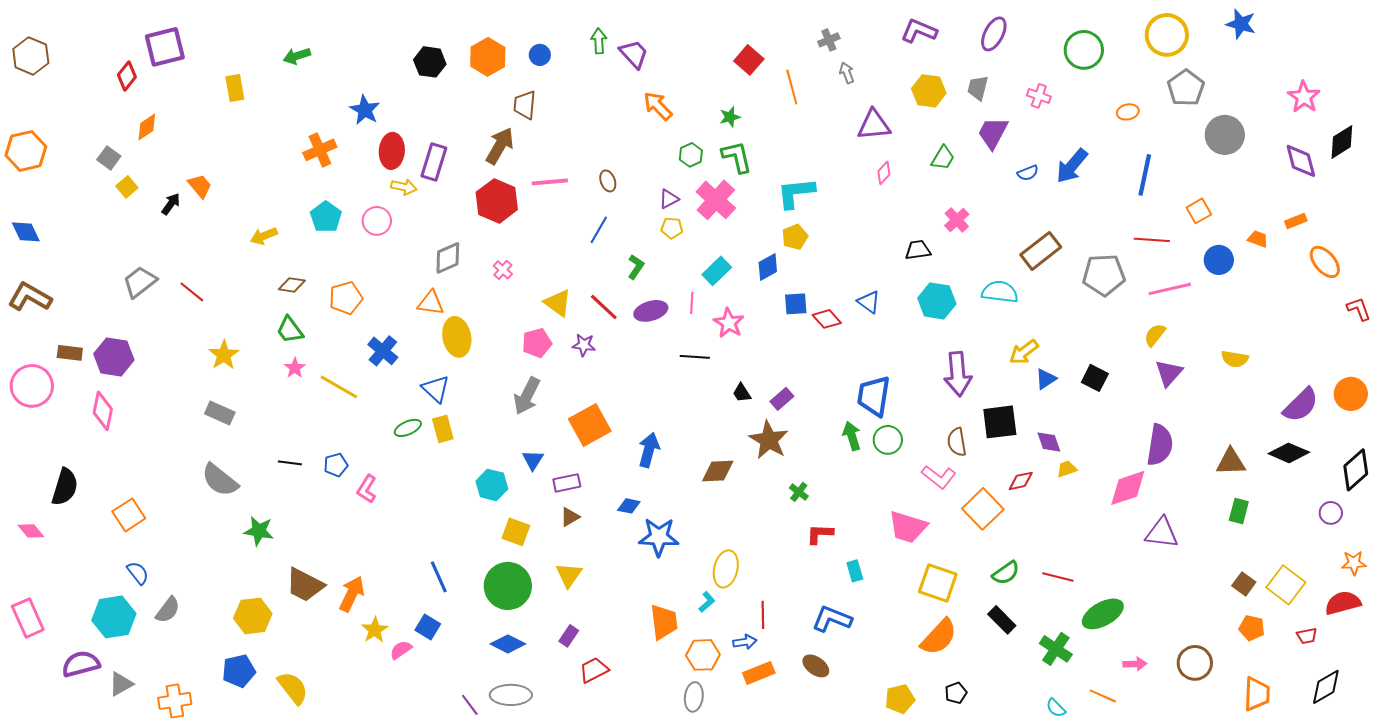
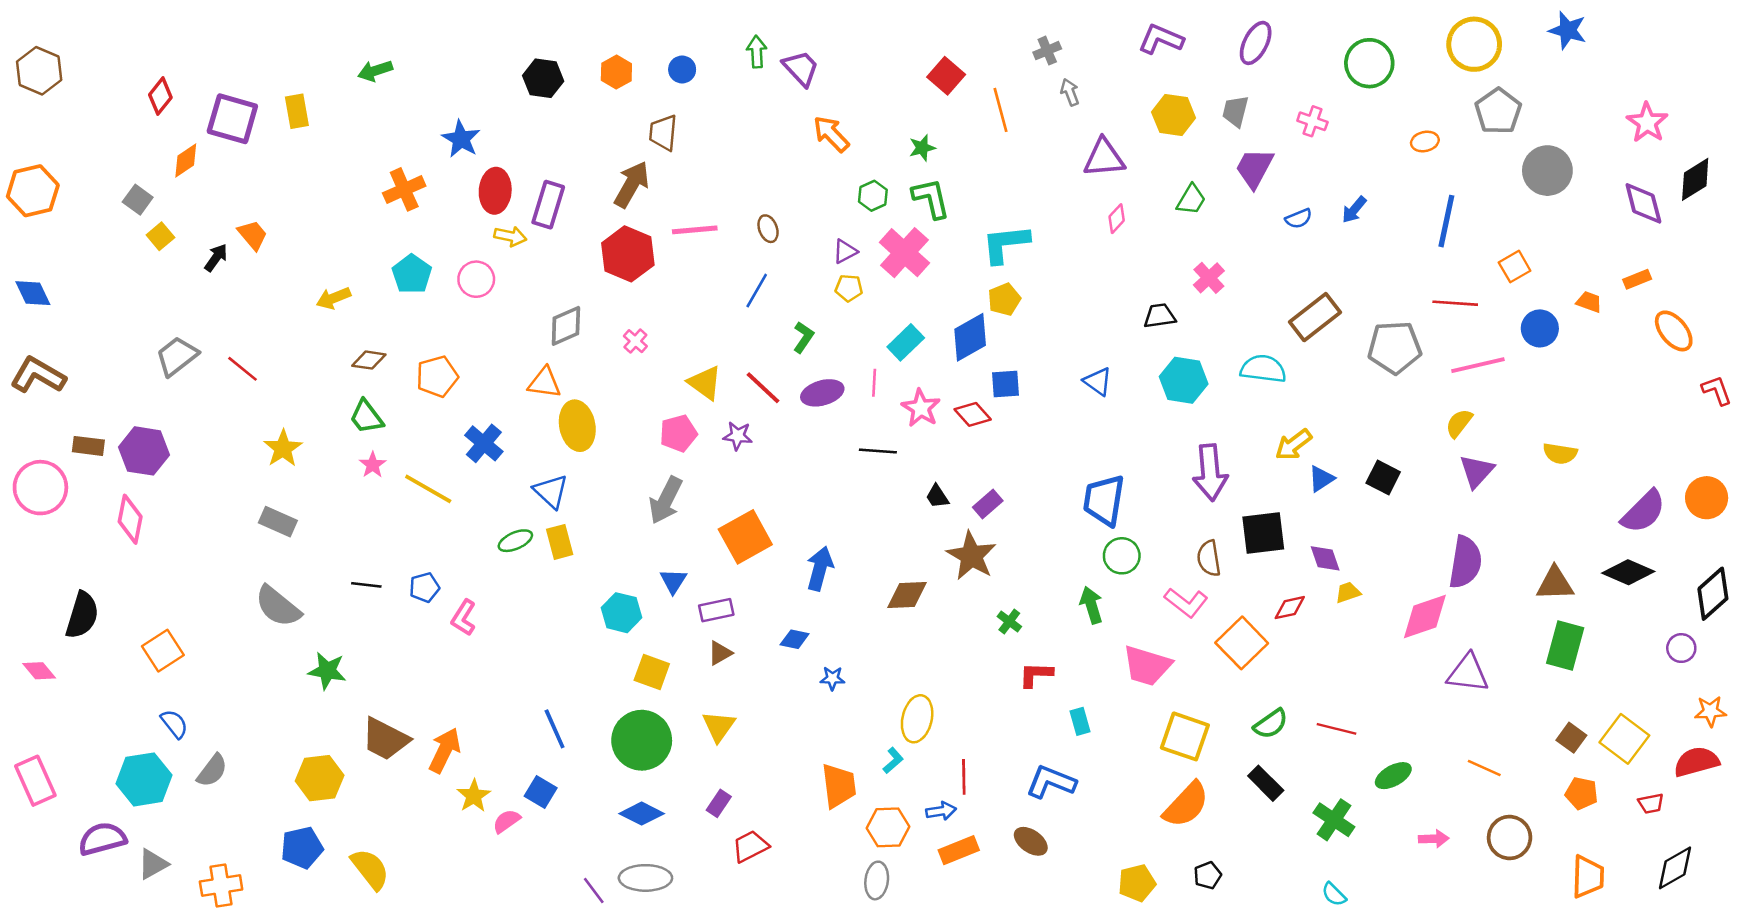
purple square: (165, 47) -> (232, 119), moved, turned 30
orange hexagon: (488, 57) -> (616, 72), size x0.7
blue arrow: (1072, 166) -> (1354, 210), size x0.6
blue diamond: (768, 267) -> (970, 337), size x1.4
red diamond: (827, 319) -> (973, 414), moved
green arrow: (852, 436) -> (1091, 605), moved
green rectangle: (1239, 511) -> (1565, 645), size x1.5
blue star: (659, 537) -> (832, 678), size x0.5
green ellipse: (1103, 614) -> (1393, 776), size x0.7
orange line: (1103, 696) -> (1484, 768), moved

